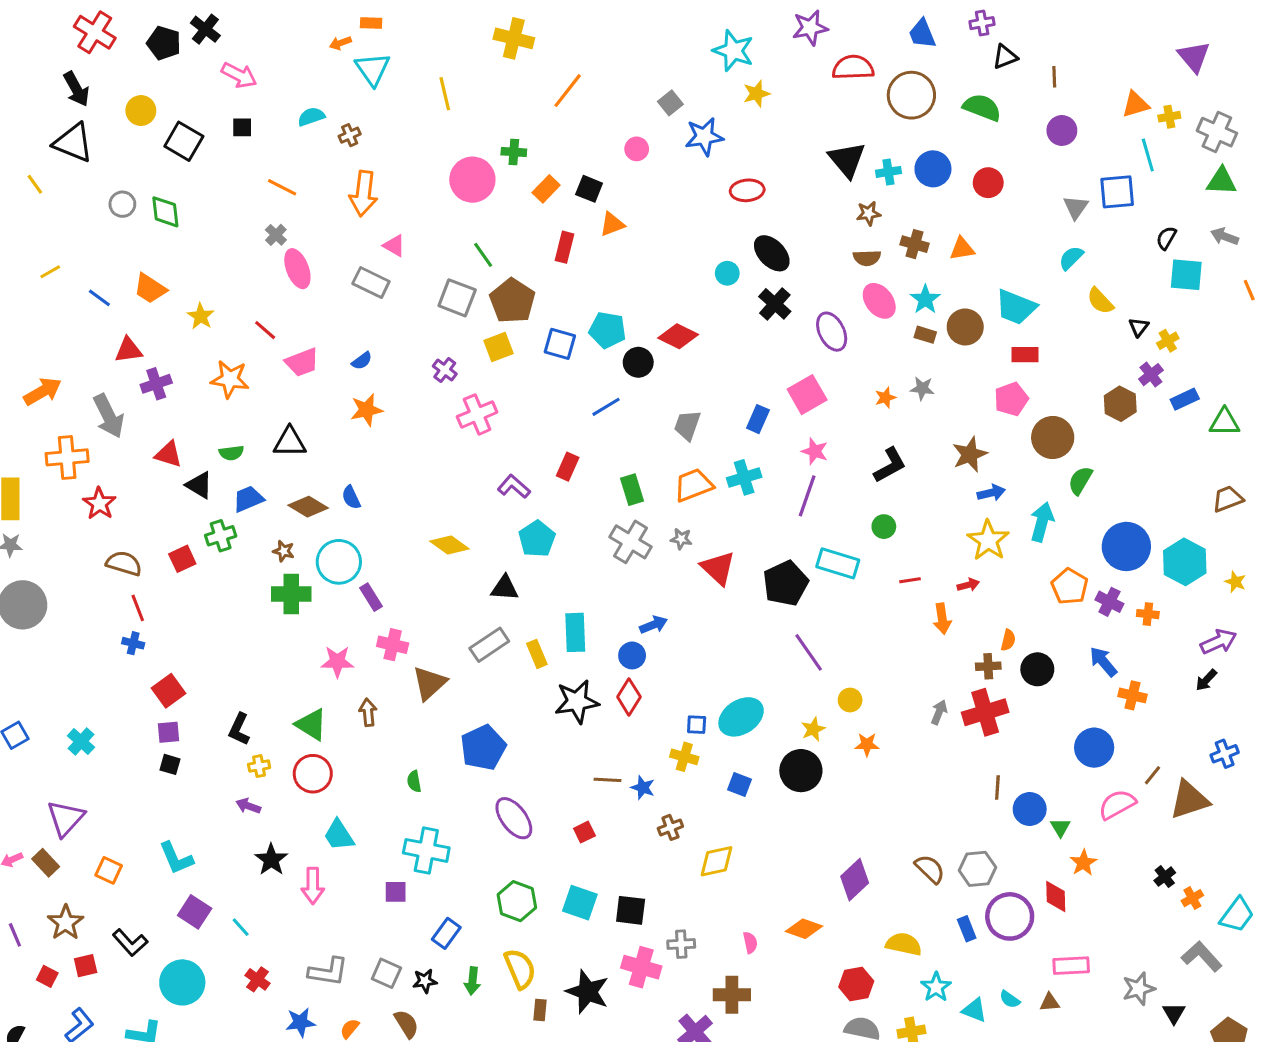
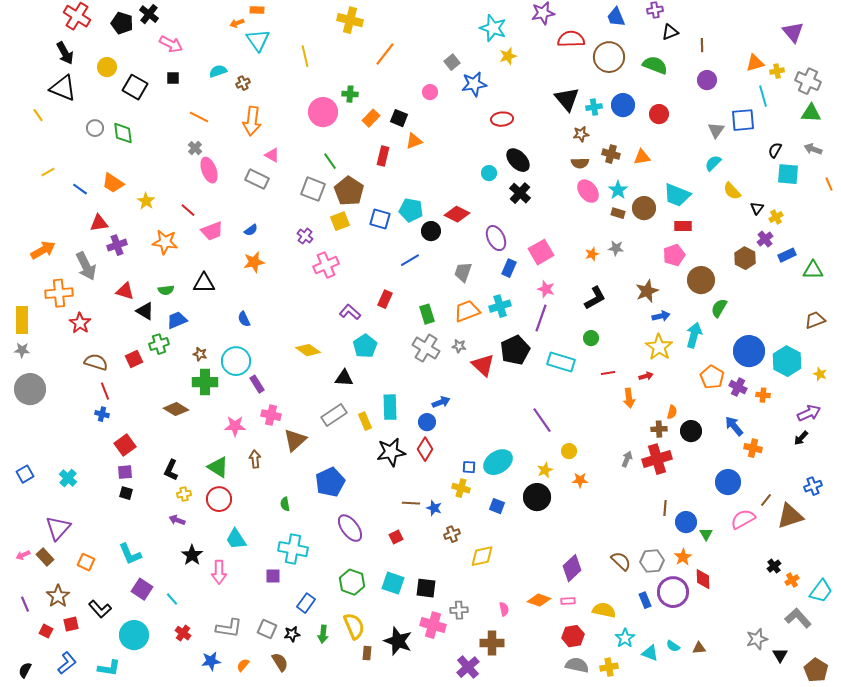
purple ellipse: (832, 332) -> (496, 238), moved
brown diamond: (308, 507) -> (176, 409), moved
black pentagon: (786, 583) -> (515, 350), moved
orange star: (1083, 863) -> (683, 557), moved
pink rectangle: (1071, 966) -> (568, 601), moved, size x0.6

